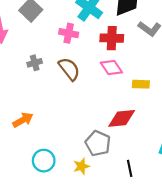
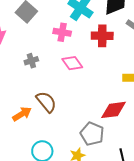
pink diamond: (111, 68) -> (72, 63), moved
brown semicircle: (69, 69) -> (46, 102), moved

